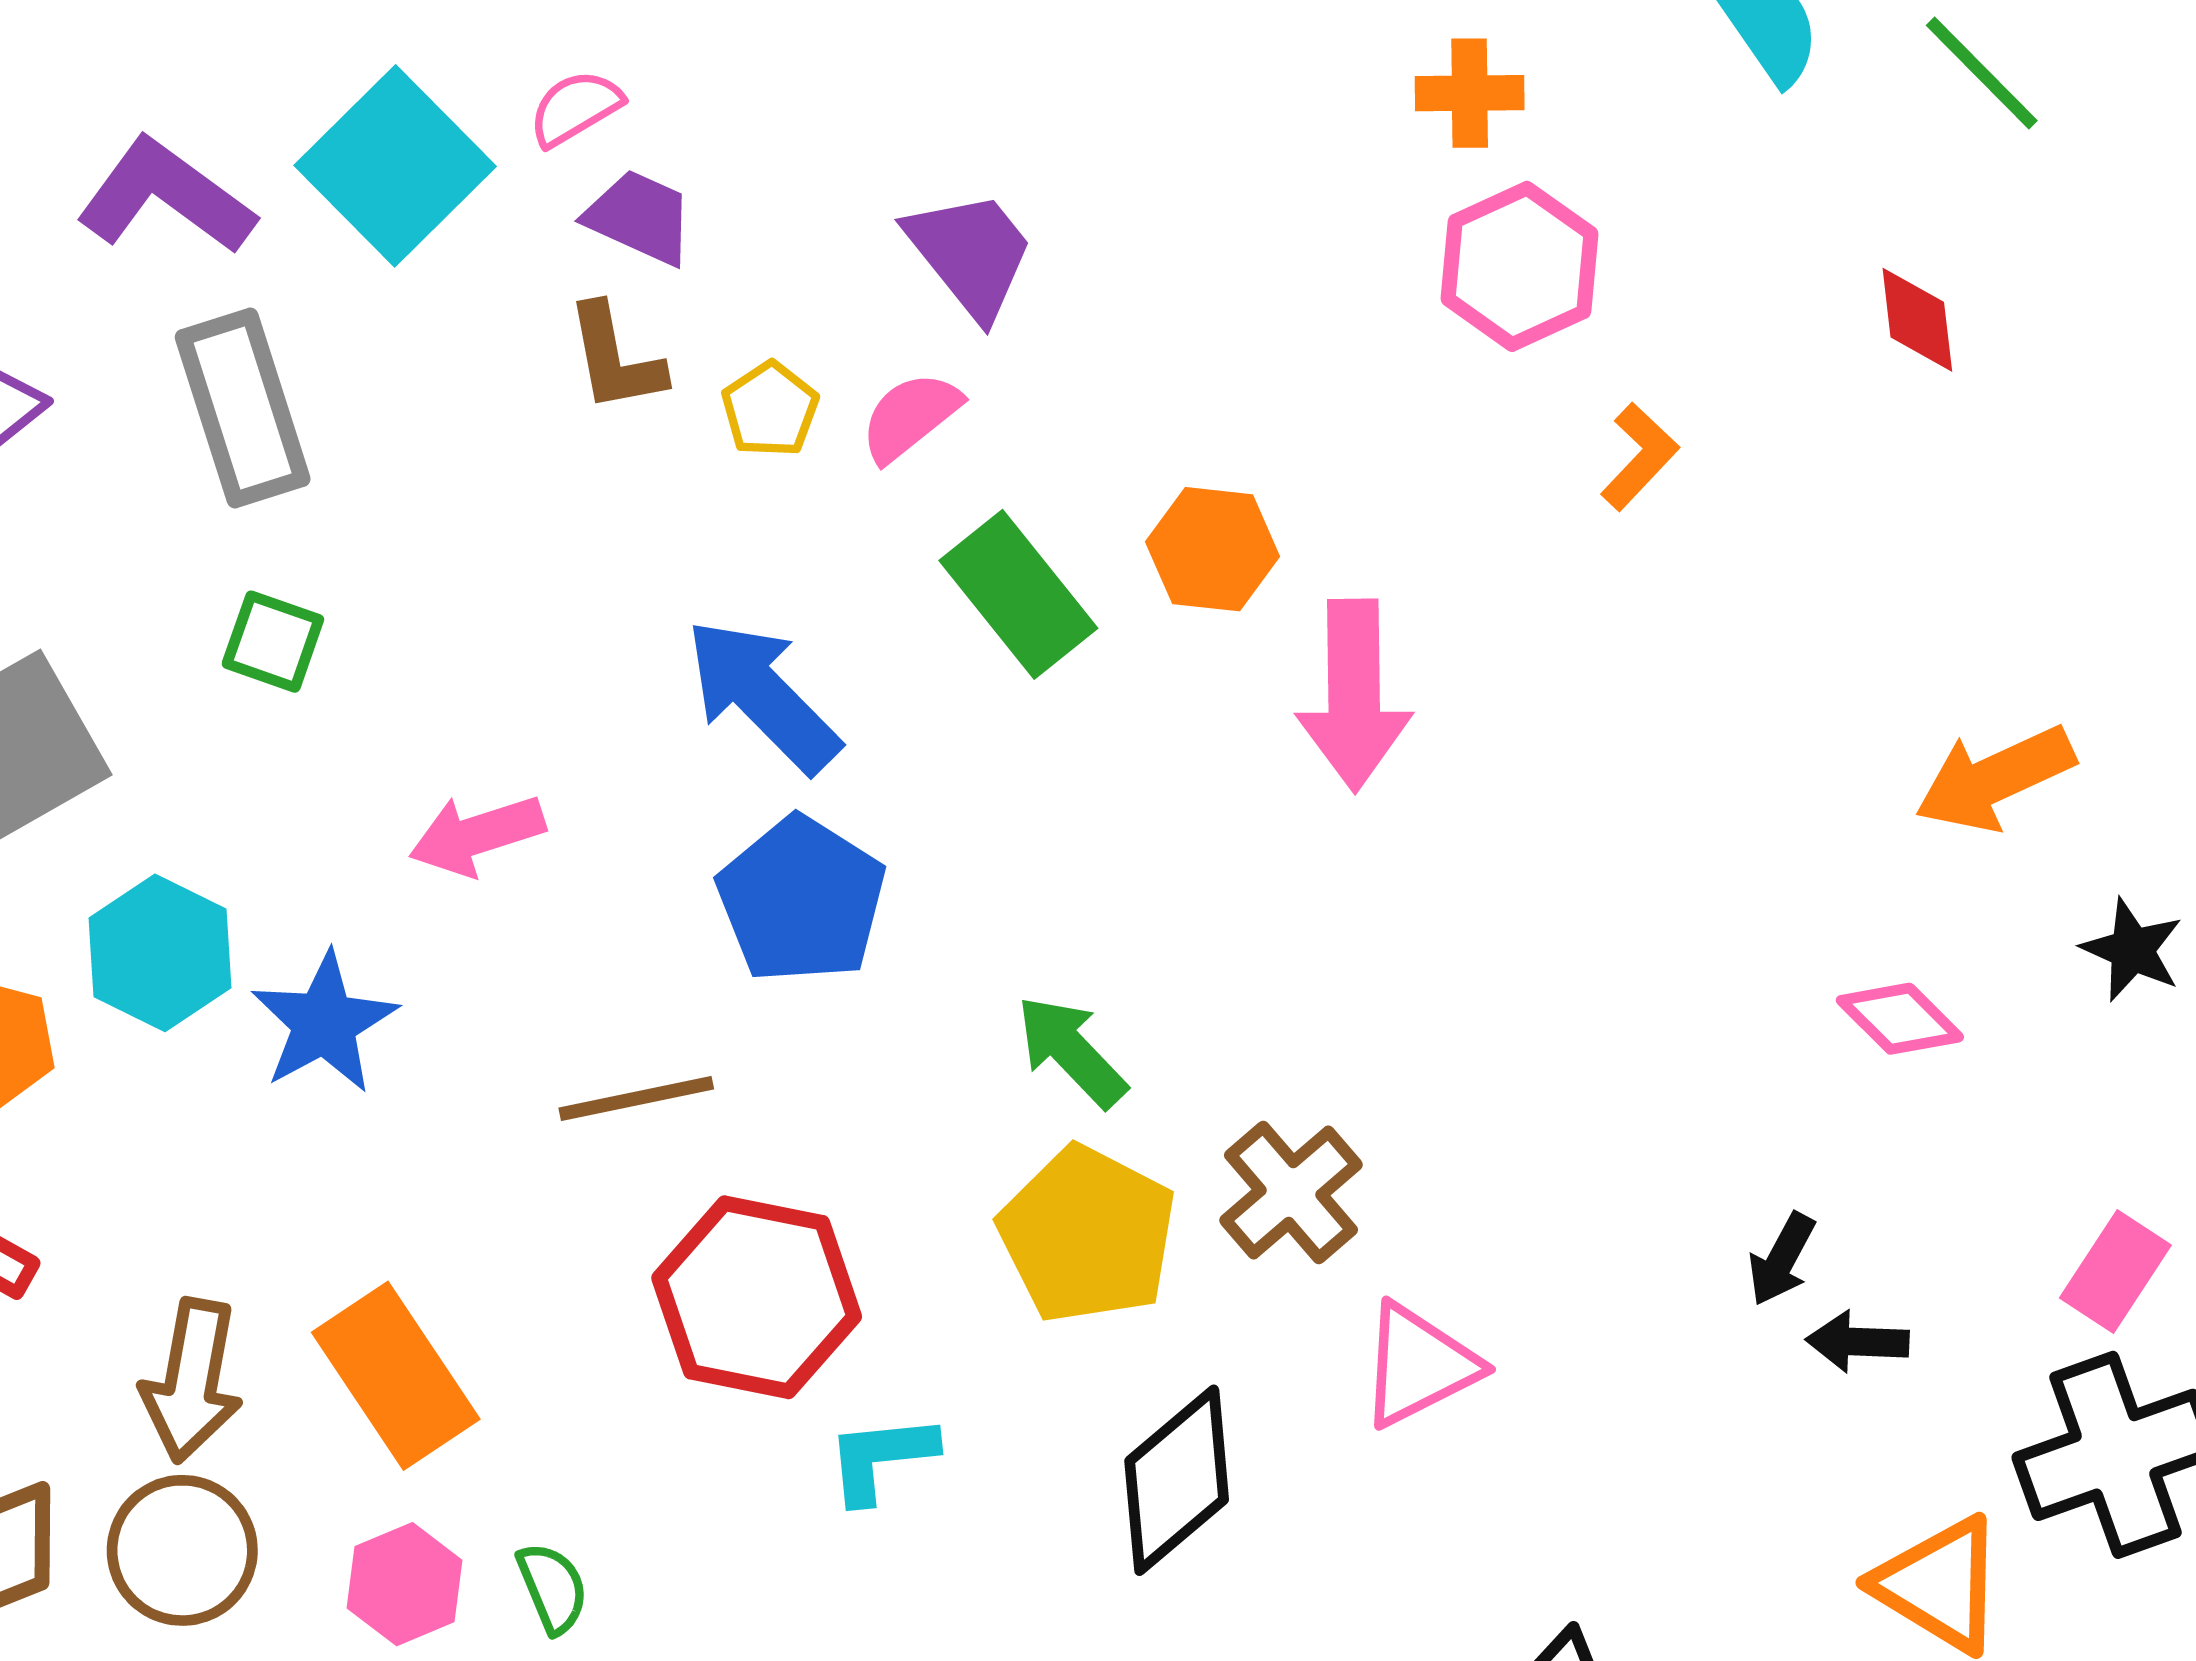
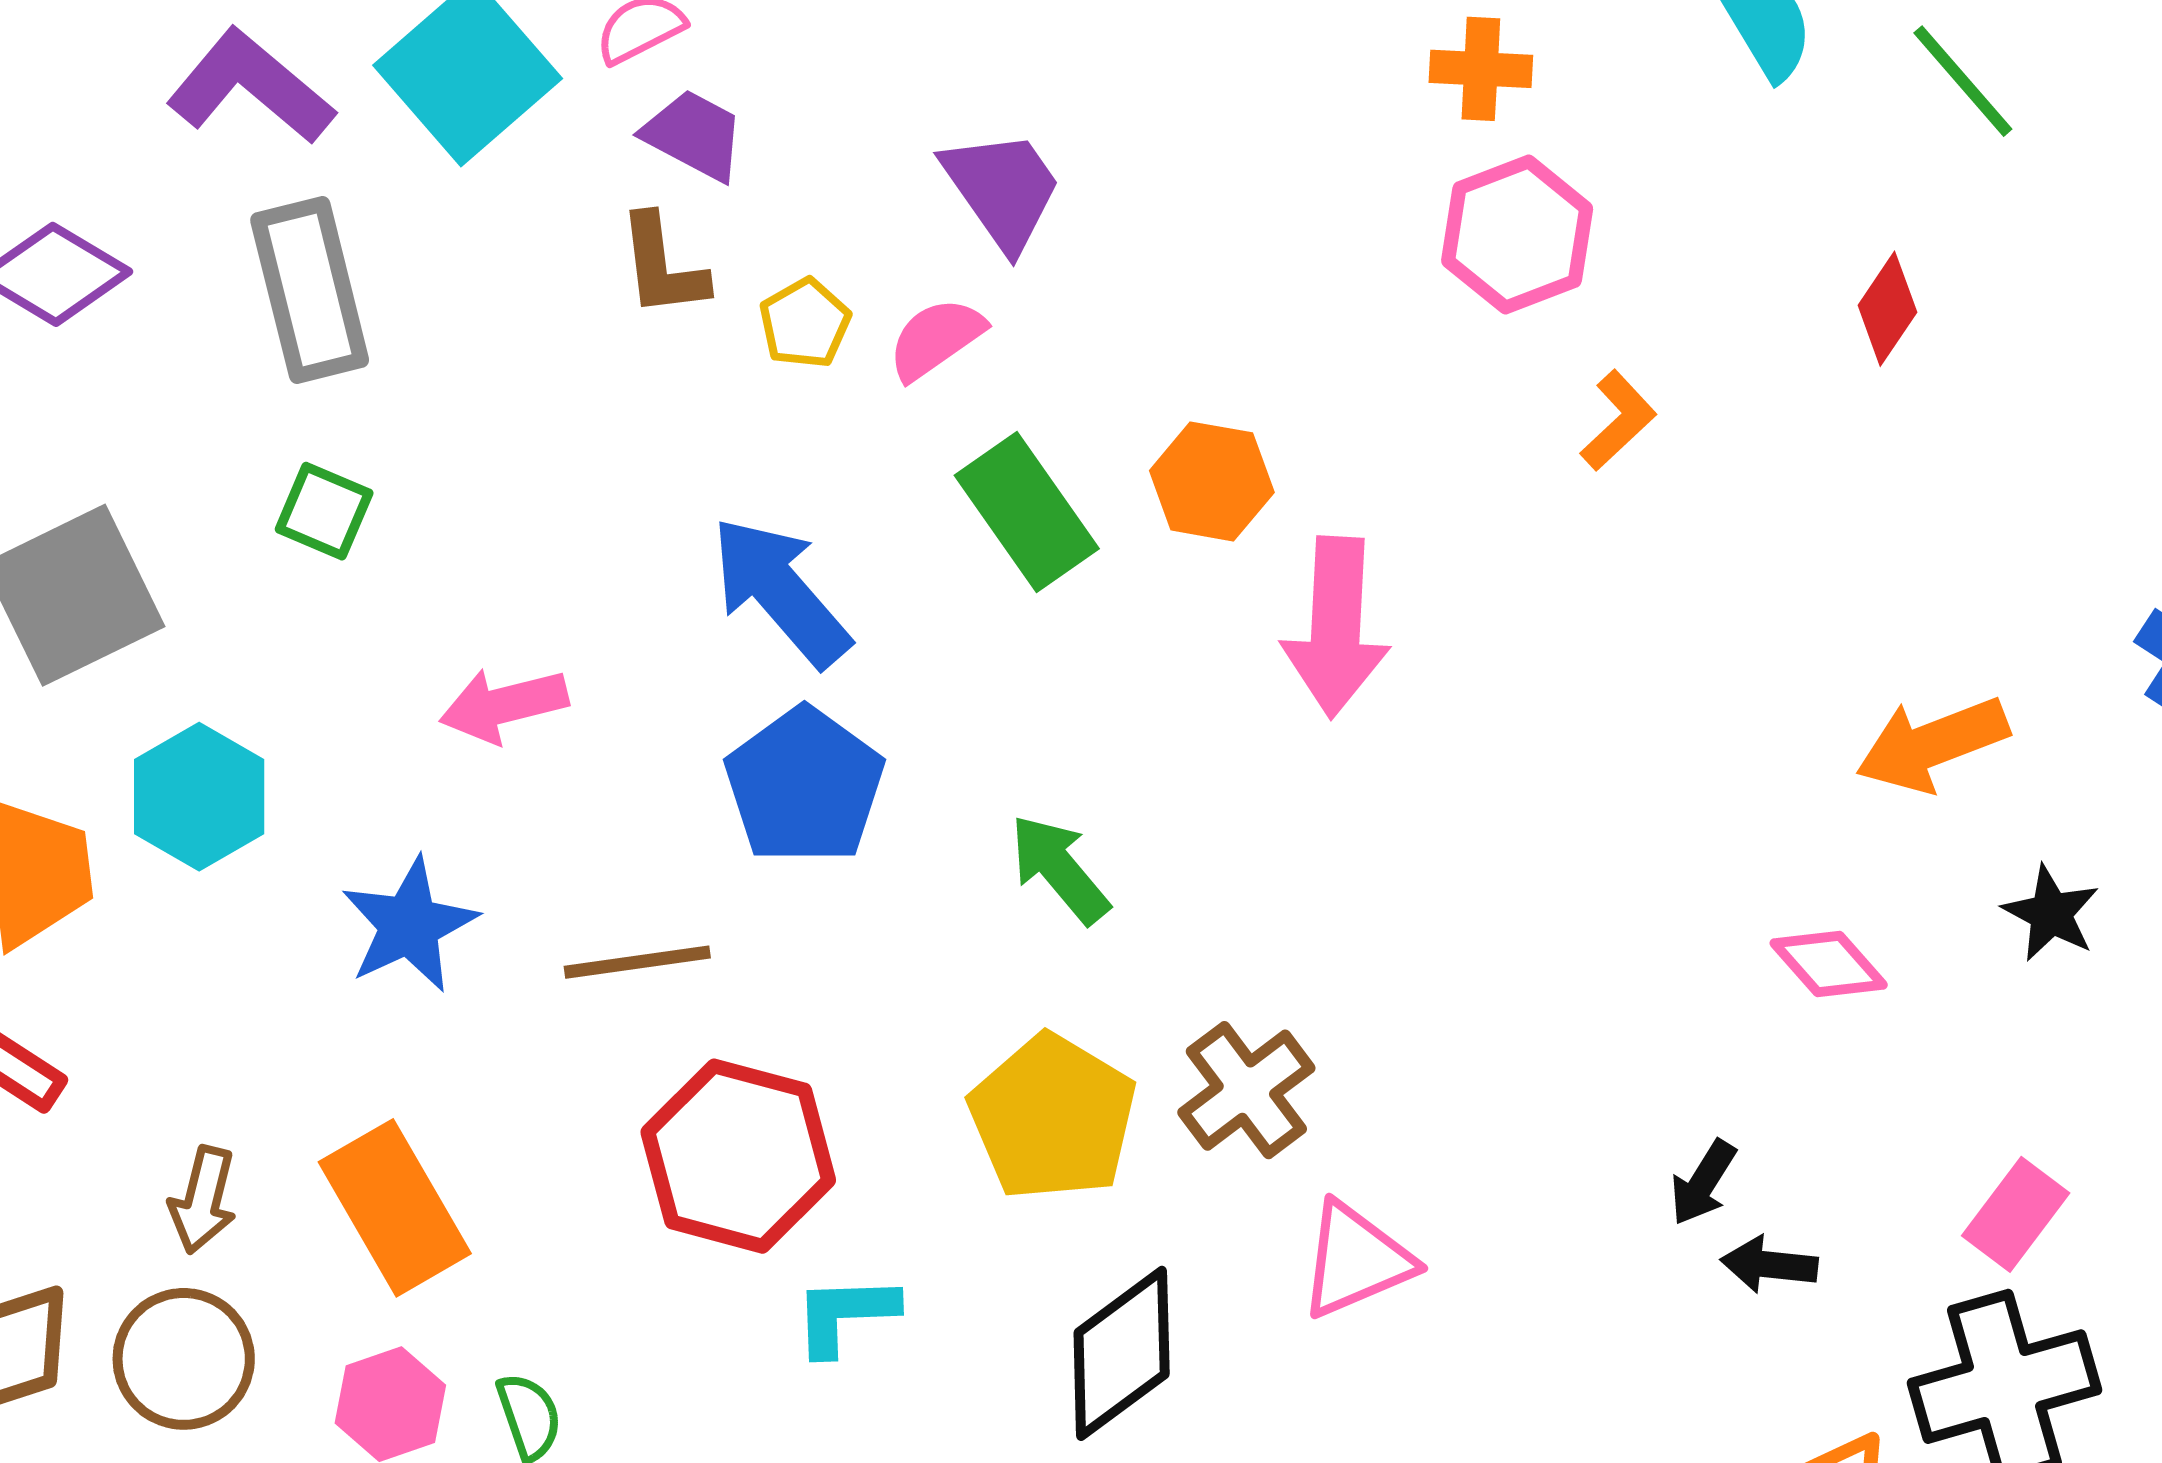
red diamond: (1917, 320) -> (1887, 309), turned 37
blue star: (324, 1023) -> (409, 925), moved
green arrow: (1071, 1051) -> (1059, 869), moved
brown arrow: (192, 1381) -> (203, 1200), size x0.7

